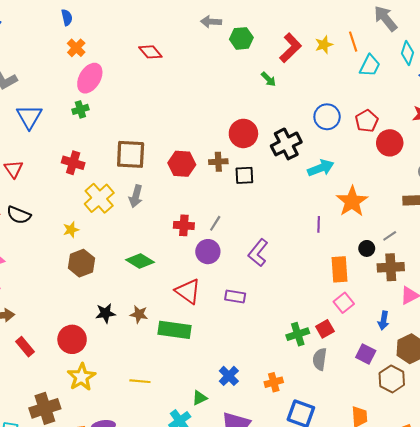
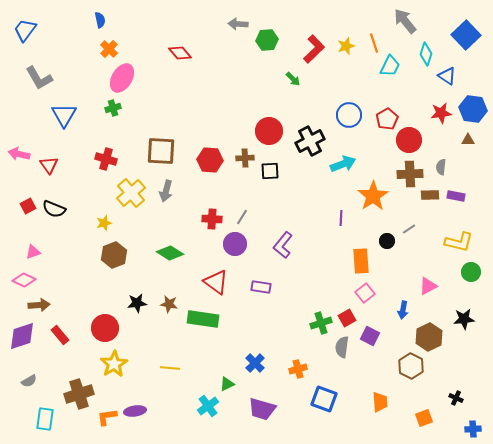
brown cross: (391, 267) -> (410, 174), moved
purple square: (366, 354) -> (370, 336), moved

